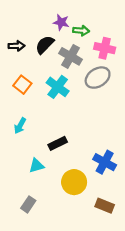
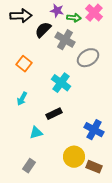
black arrow: (17, 46) -> (21, 16), moved, size x1.5
pink cross: (105, 48) -> (94, 13), moved, turned 30
cyan cross: (58, 87) -> (61, 83), moved
yellow circle: (74, 182) -> (74, 157), moved

